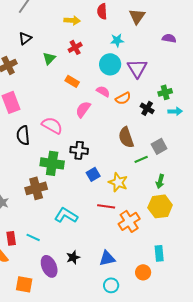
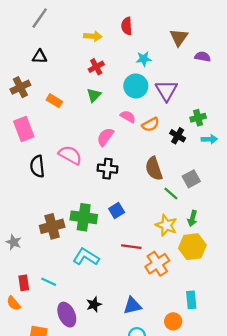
brown triangle: (137, 16) -> (179, 37), moved
black triangle: (25, 38) -> (40, 57), turned 40
green triangle: (49, 58) -> (94, 95), moved
orange rectangle: (72, 81) -> (54, 101), moved
black cross: (79, 150) -> (108, 169), moved
green line: (141, 159) -> (171, 194), turned 64
green cross: (52, 163) -> (84, 217), moved
yellow star: (118, 182) -> (166, 225), moved

